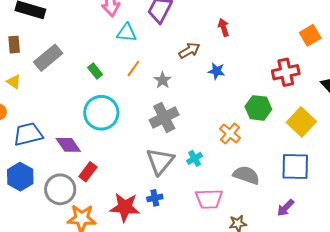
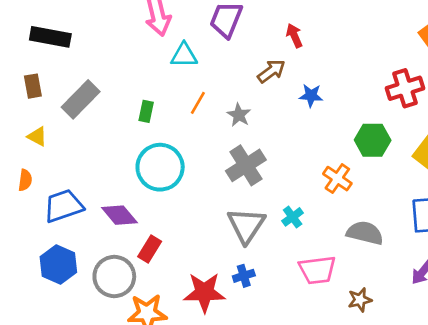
red arrow: (224, 27) -> (294, 36), moved
green rectangle: (95, 71) -> (146, 111), turned 56

